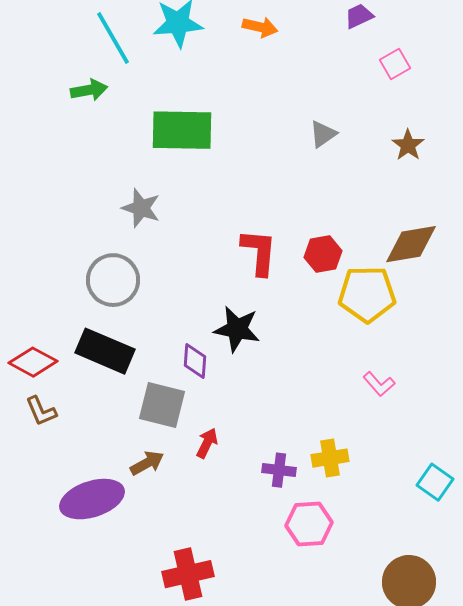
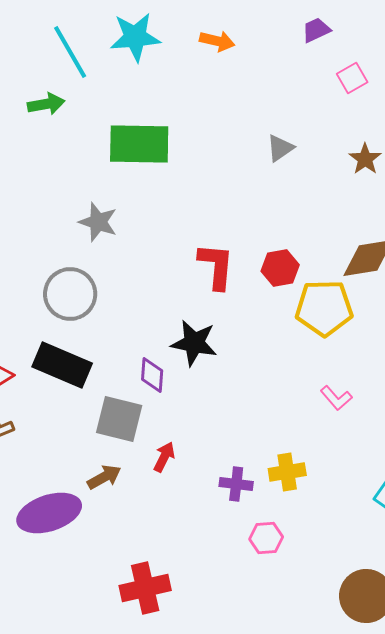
pink hexagon: (309, 524) -> (266, 538), size x0.7

